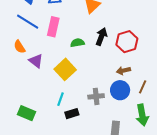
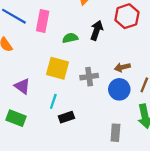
red hexagon: (127, 42) -> (127, 16), moved
purple triangle: (36, 61) -> (22, 86), moved
yellow square: (65, 69) -> (57, 68), turned -30
gray cross: (96, 96) -> (89, 77), moved

